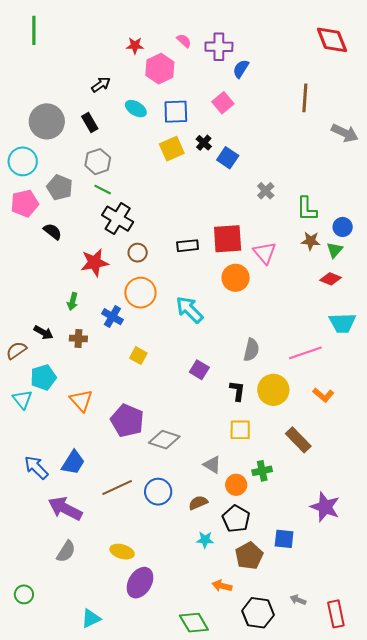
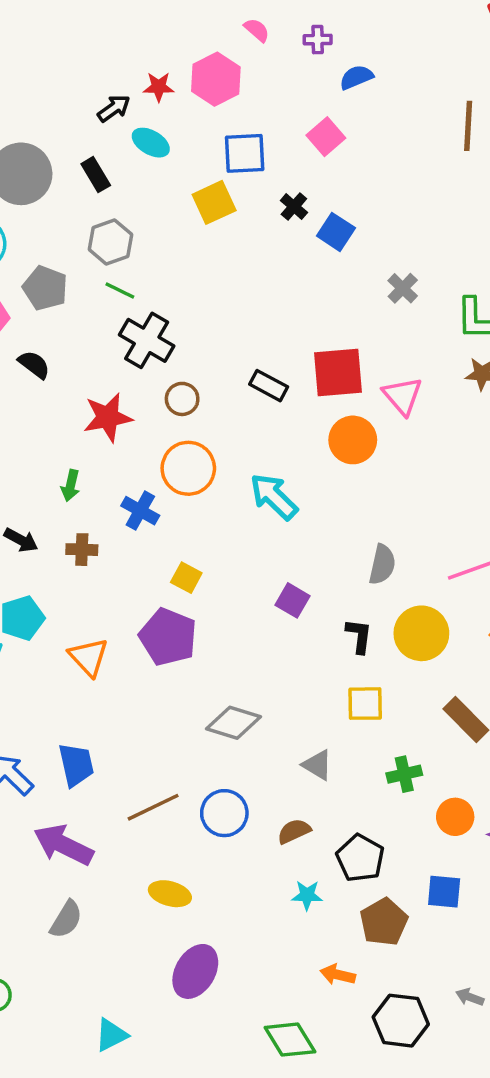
red star: (135, 46) -> (159, 87), moved
purple cross: (219, 47) -> (318, 40), size x0.6
blue semicircle: (241, 69) -> (356, 77), turned 36
cyan ellipse: (136, 109) -> (151, 143), moved
yellow square: (172, 149) -> (214, 202), moved
black rectangle: (188, 246) -> (269, 386), turned 35
purple pentagon: (127, 421) -> (168, 637), moved
blue trapezoid: (73, 462) -> (76, 765), turned -44
orange circle: (236, 485) -> (455, 817), moved
yellow ellipse: (122, 552) -> (170, 894), moved

